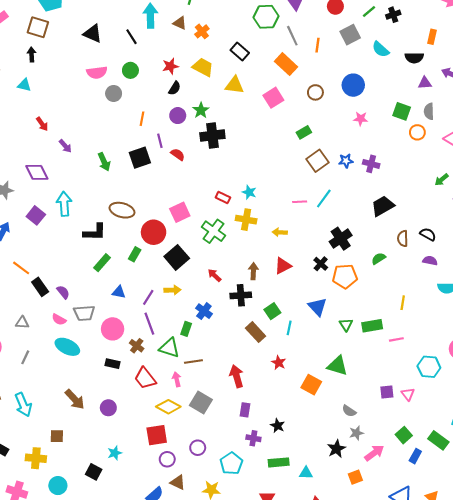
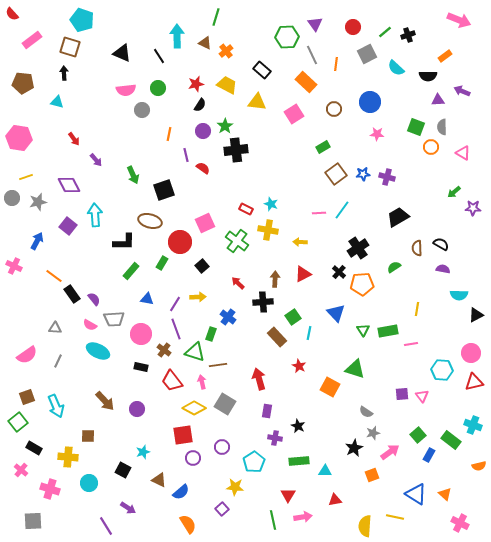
orange rectangle: (432, 37) -> (445, 56), turned 40
black square: (140, 158) -> (164, 190), moved
black square: (177, 257) -> (202, 266), size x0.6
brown triangle: (178, 482) -> (159, 480), moved

